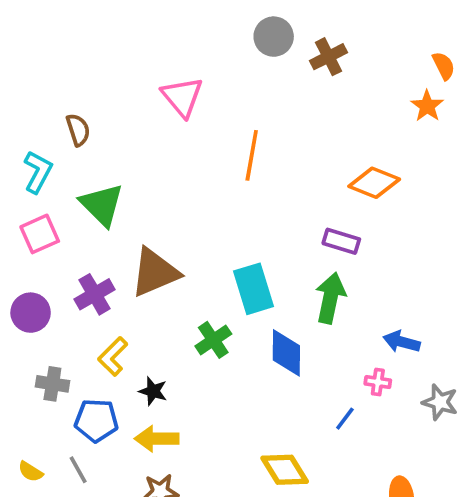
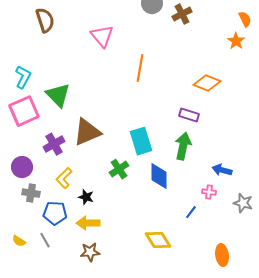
brown semicircle: (78, 130) -> (45, 20), moved, size x1.4
pink square: (40, 234) -> (24, 111), size x1.4
purple circle: (31, 313) -> (22, 167), moved

